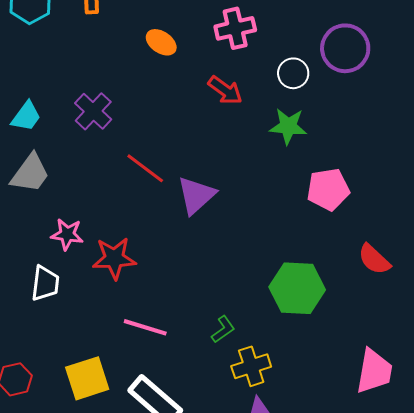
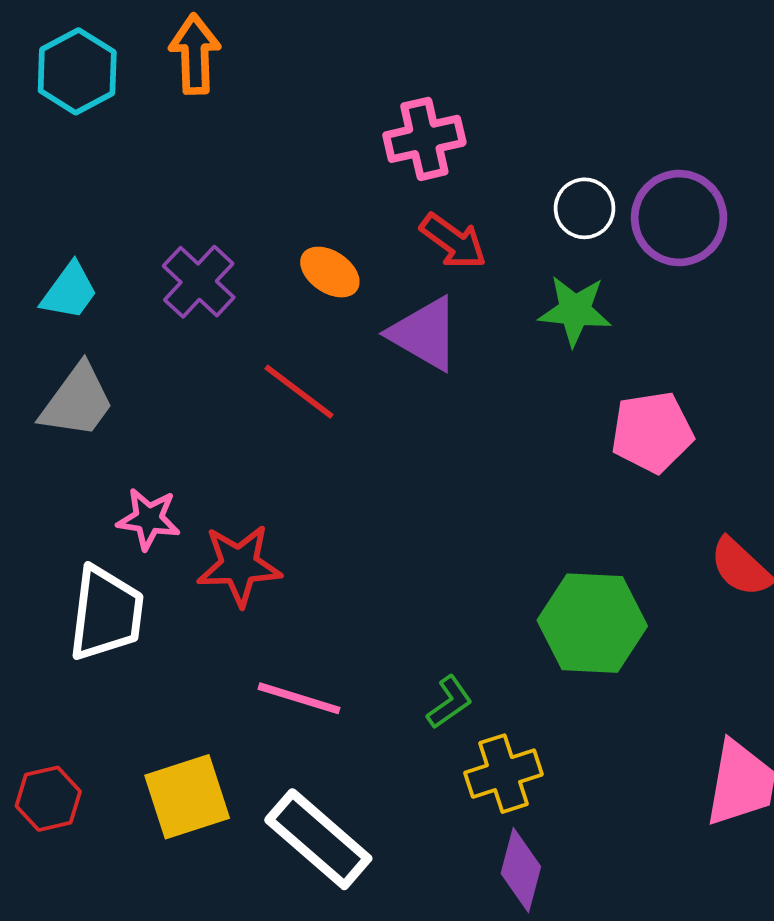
pink cross: (235, 28) -> (424, 139), moved
orange ellipse: (161, 42) -> (330, 272), moved
purple circle: (345, 48) -> (679, 218), moved
purple triangle: (196, 195) -> (424, 334), moved, turned -48
white trapezoid: (45, 283) -> (106, 613), size x1.4

